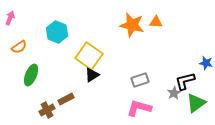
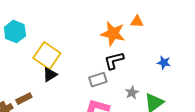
orange triangle: (156, 22) -> (137, 22), moved
orange star: (132, 25) -> (113, 34), moved
black L-shape: (185, 81) -> (114, 61), moved

